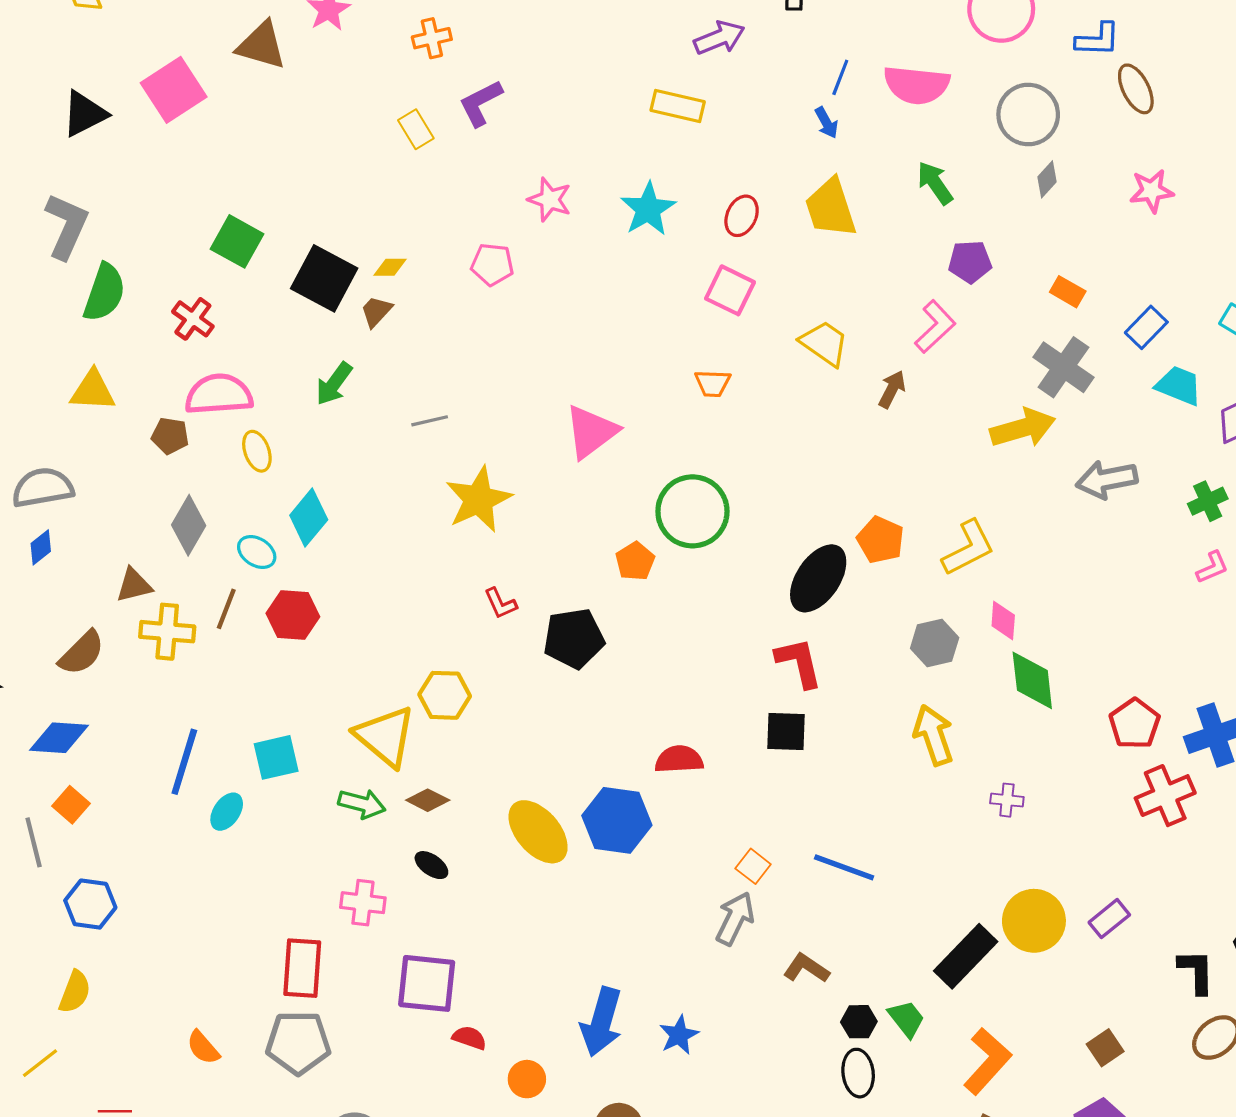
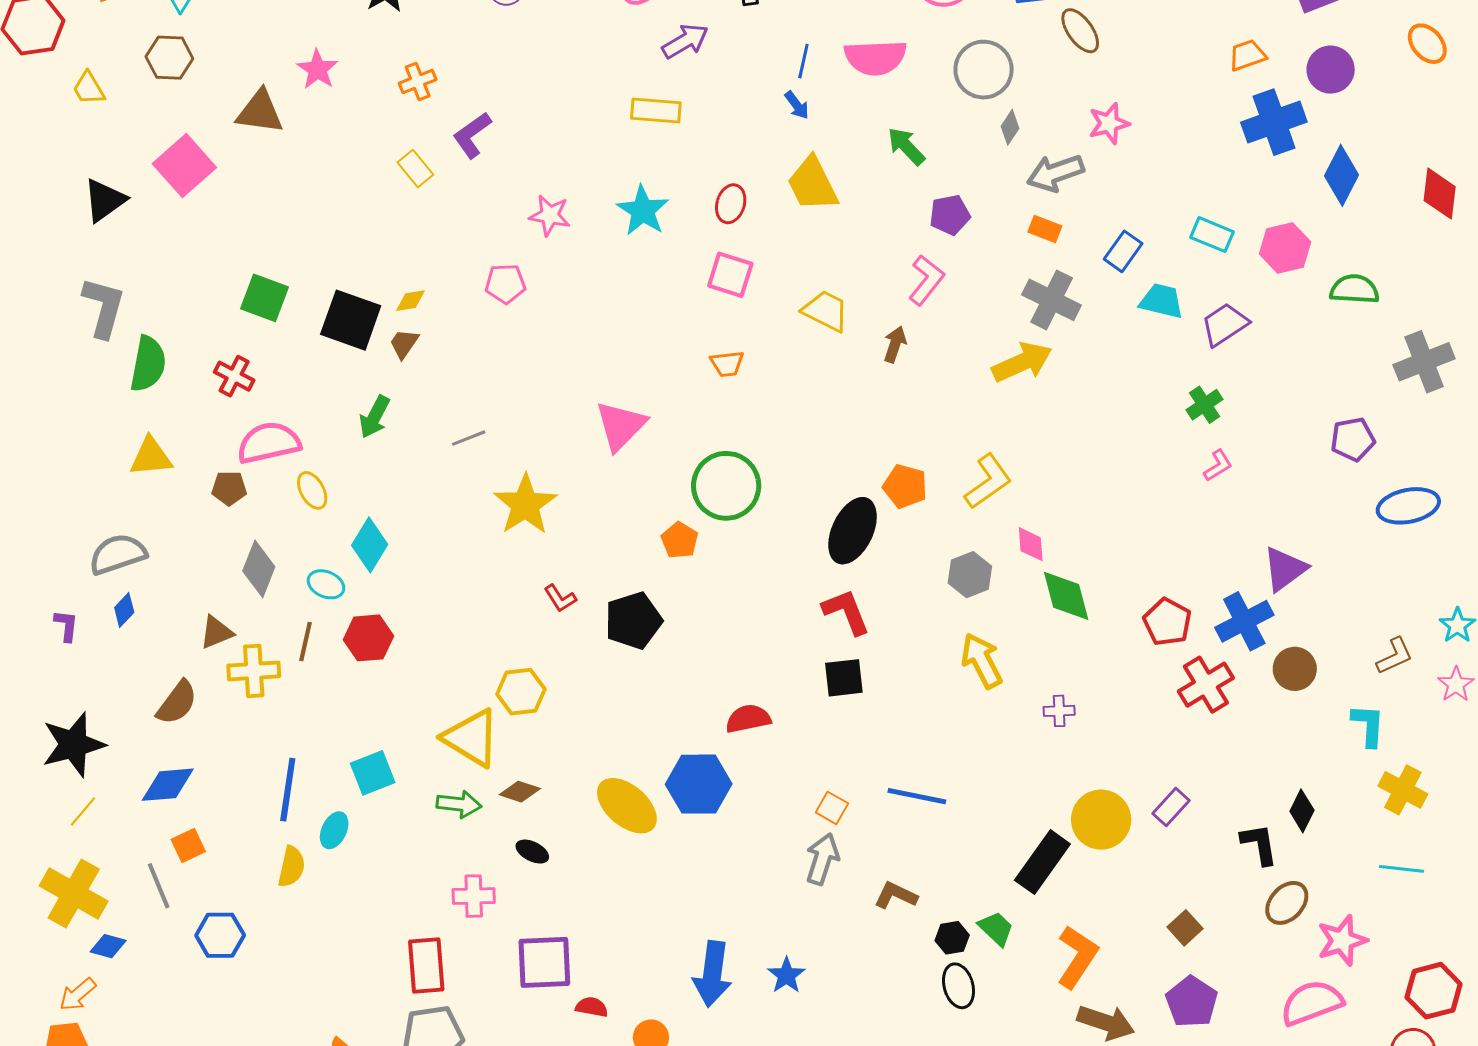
gray arrow: (1107, 479) -> (1055, 173), moved
orange square: (71, 805) -> (188, 846), turned 32
yellow semicircle: (75, 992) -> (291, 867), moved

